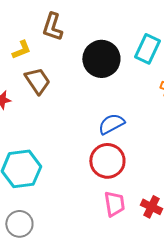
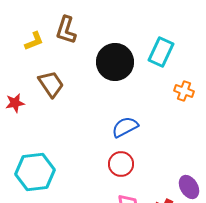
yellow L-shape: (21, 50) -> (34, 41), moved
red circle: (107, 161) -> (121, 164), size x0.7

